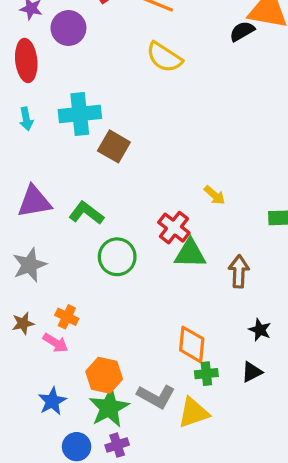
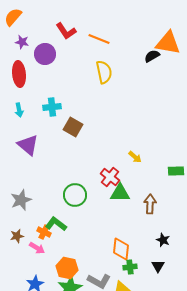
yellow semicircle: (164, 57) -> (104, 72), turned -135
cyan cross: (80, 114) -> (52, 107), size x0.7
purple triangle: (34, 202) -> (28, 145), moved, turned 50
green L-shape: (86, 213) -> (56, 224), moved
black triangle: (252, 372) -> (158, 266), turned -32

